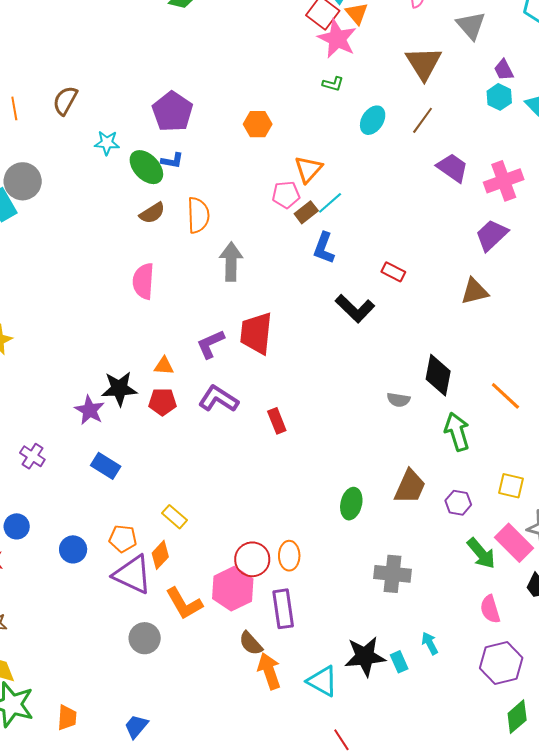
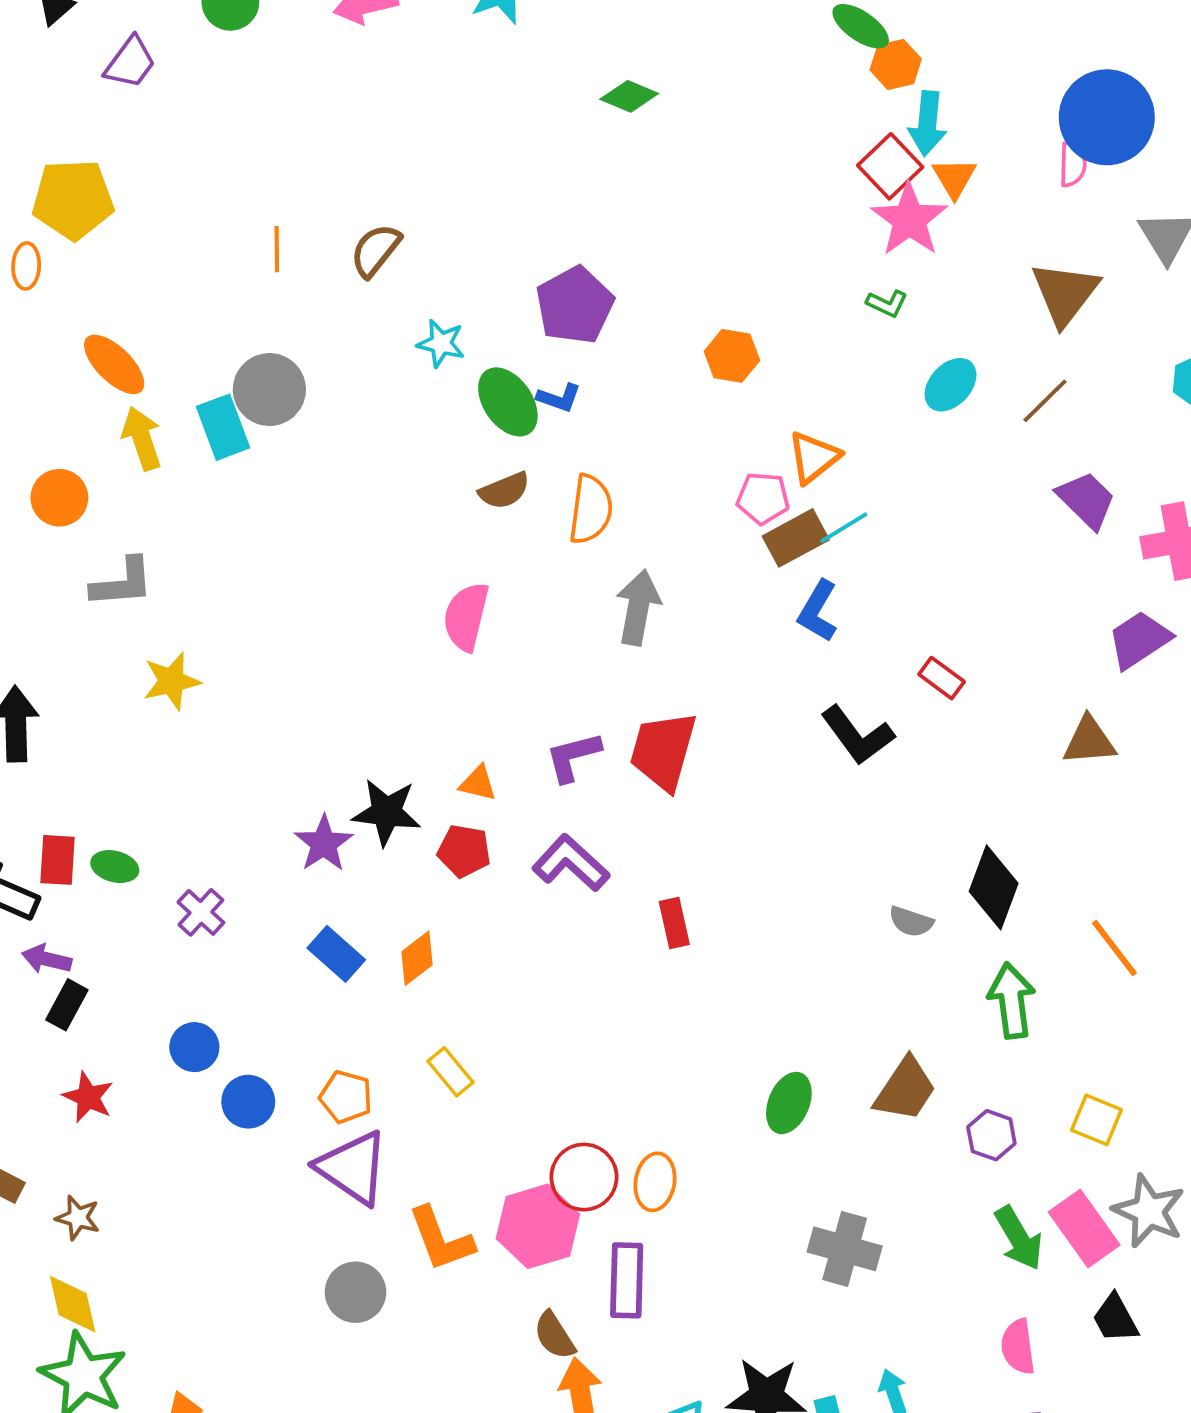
brown rectangle: (306, 212) -> (796, 538), size x1.4
blue circle: (17, 526) -> (194, 1047), moved
orange diamond: (160, 555) -> (417, 958), moved

